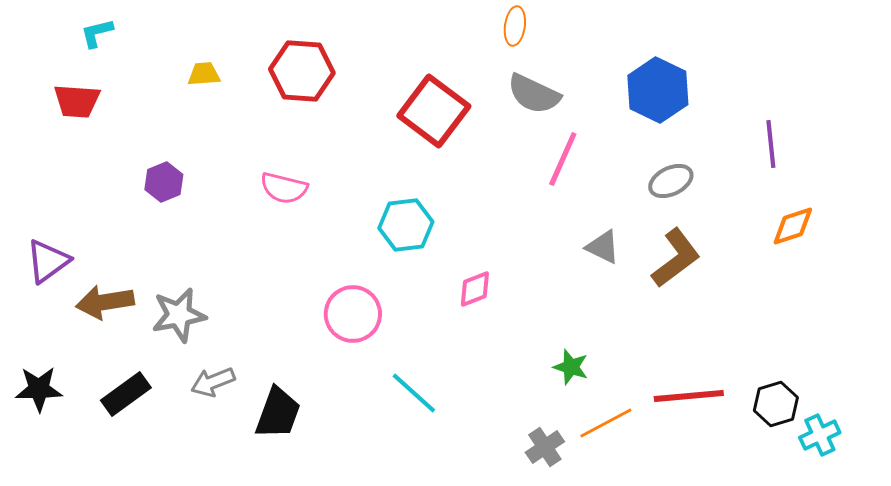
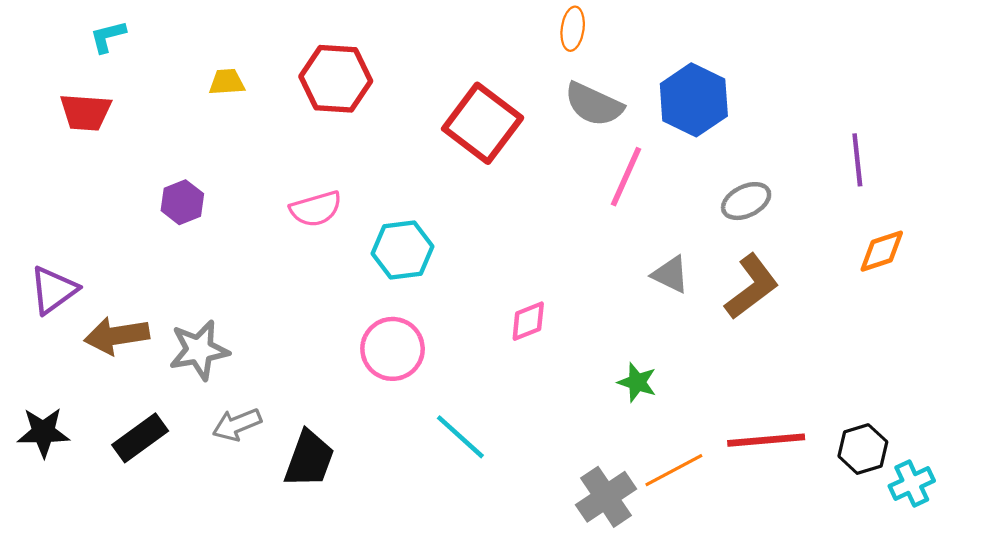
blue hexagon: (658, 90) -> (694, 100), moved
pink semicircle: (284, 188) -> (316, 209), turned -30
cyan hexagon: (406, 225) -> (403, 250), moved
green star: (571, 367) -> (637, 382), moved
gray cross: (545, 447) -> (606, 497), size x1.4

